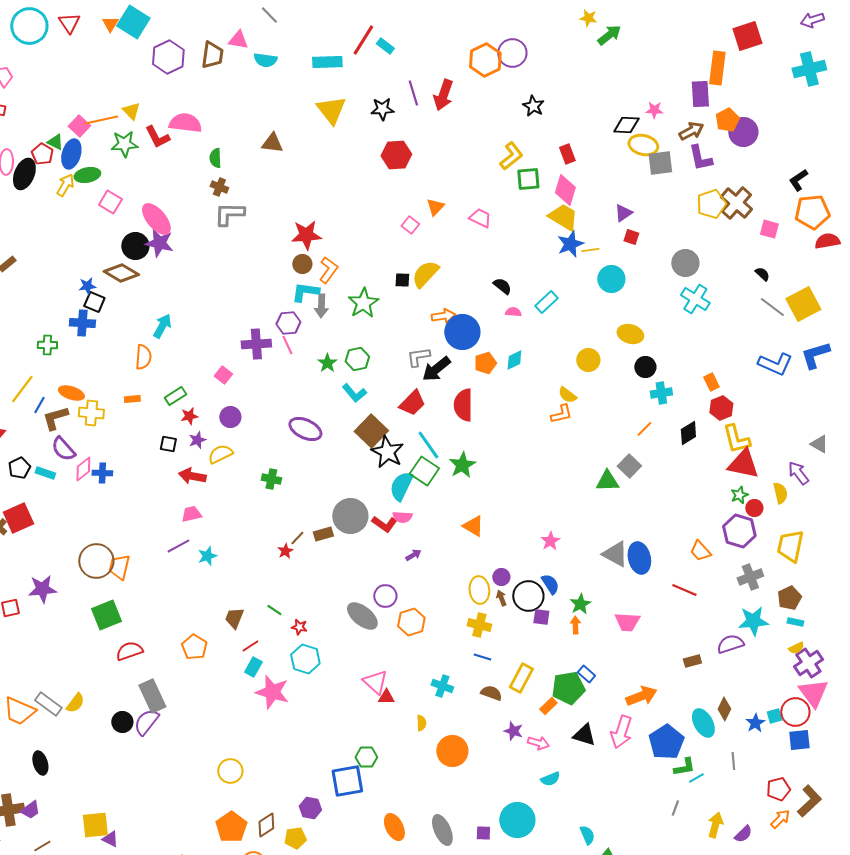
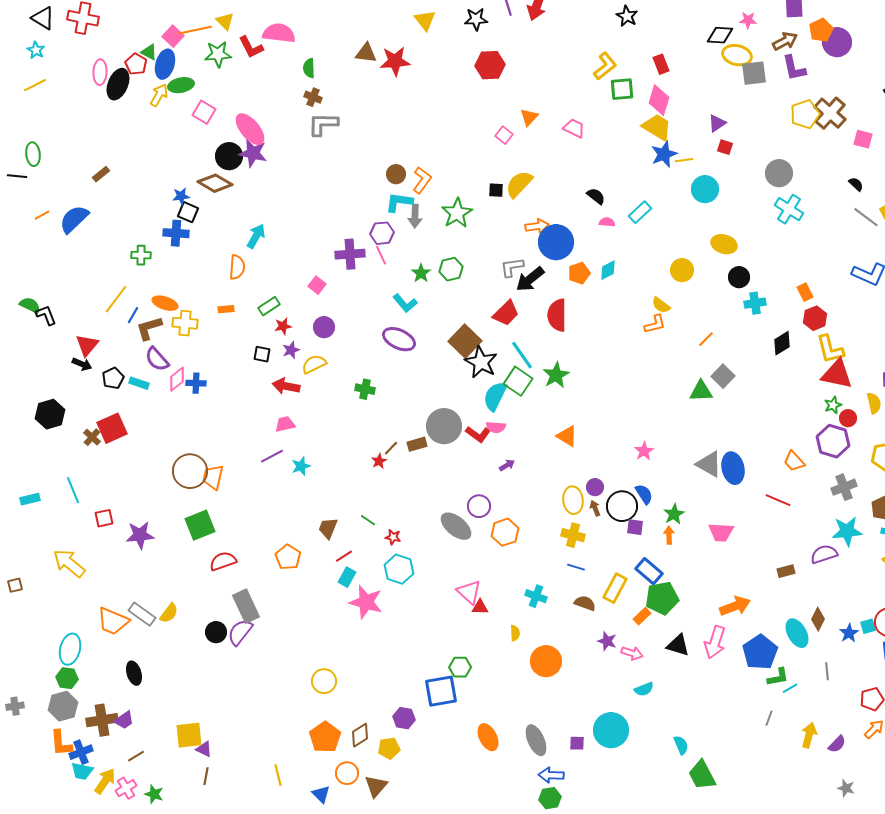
yellow triangle: (331, 110) -> (425, 20), size x0.7
red star: (306, 235) -> (395, 61), moved
cyan L-shape: (354, 393) -> (405, 303), moved
orange line: (644, 429) -> (706, 339), moved
purple star: (42, 589) -> (140, 535), moved
blue rectangle: (586, 674) -> (649, 571), moved, size x1.5

